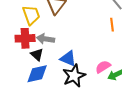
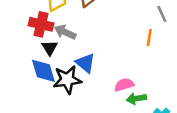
blue diamond: (37, 74) -> (43, 71), turned 70
black star: (74, 76) -> (67, 80), moved

